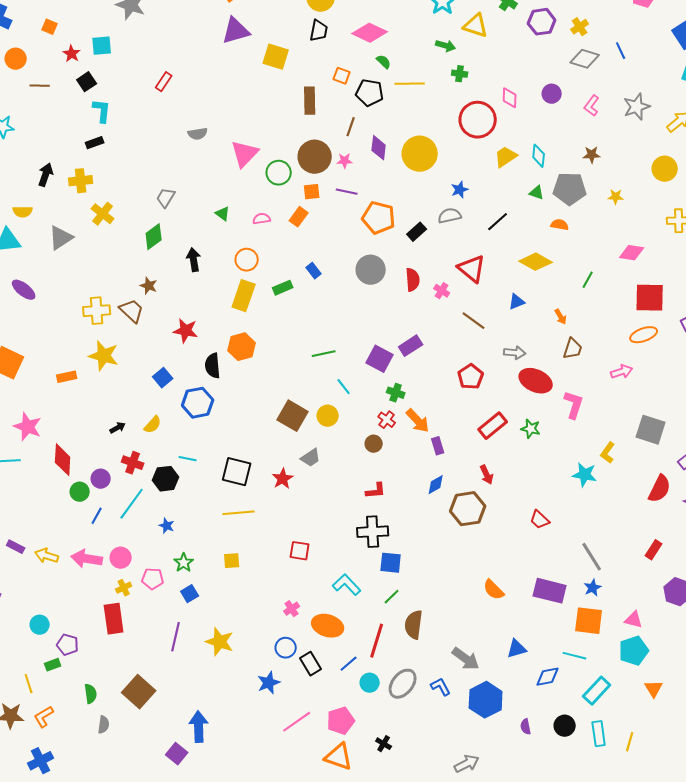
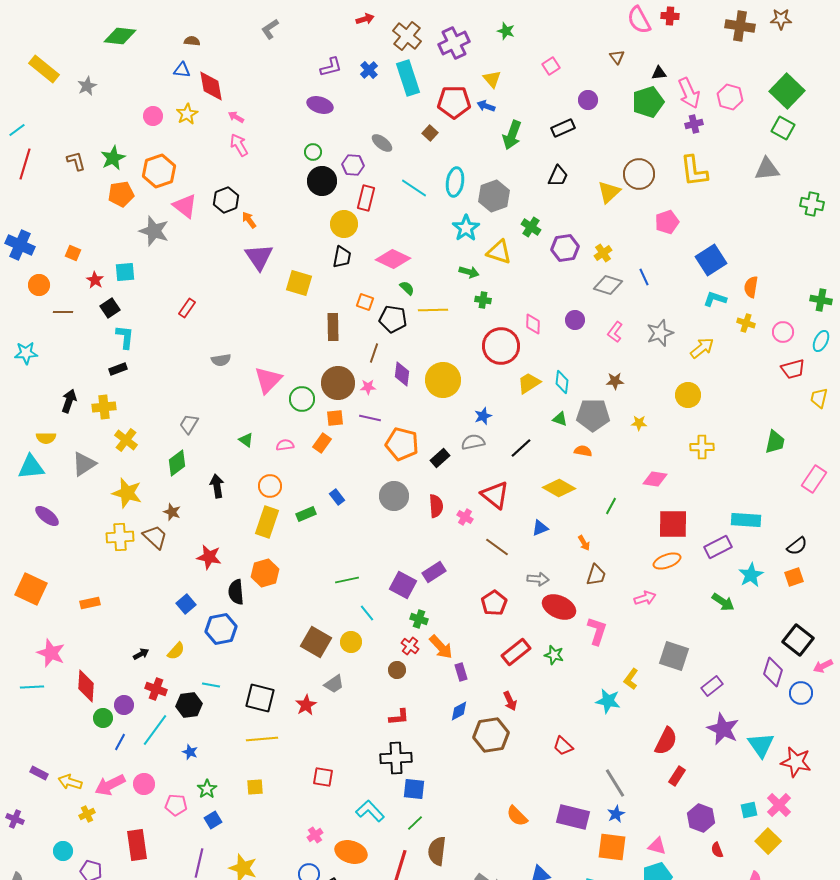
purple triangle: (236, 31) -> (259, 257), turned -48
yellow star: (104, 356) -> (127, 493), moved
red semicircle: (660, 489) -> (666, 741), moved
pink arrow: (87, 559) -> (110, 785), turned -36
yellow cross: (124, 588) -> (87, 814), moved

